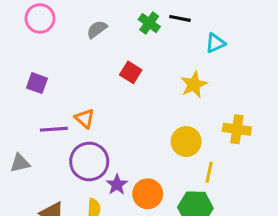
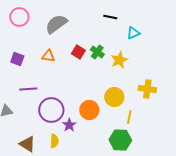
green cross: (149, 23) -> (97, 52), moved
gray semicircle: (97, 29) -> (56, 24), size x1.6
orange triangle: (85, 118) -> (48, 56), moved, turned -32
orange circle: (148, 194) -> (89, 110), moved

